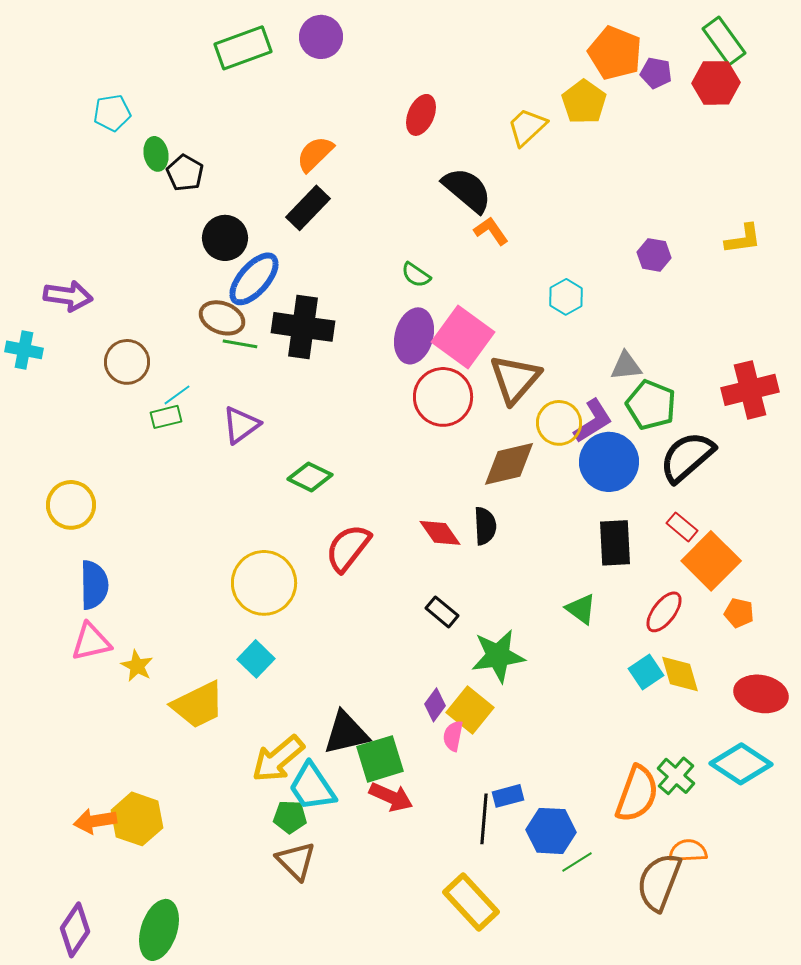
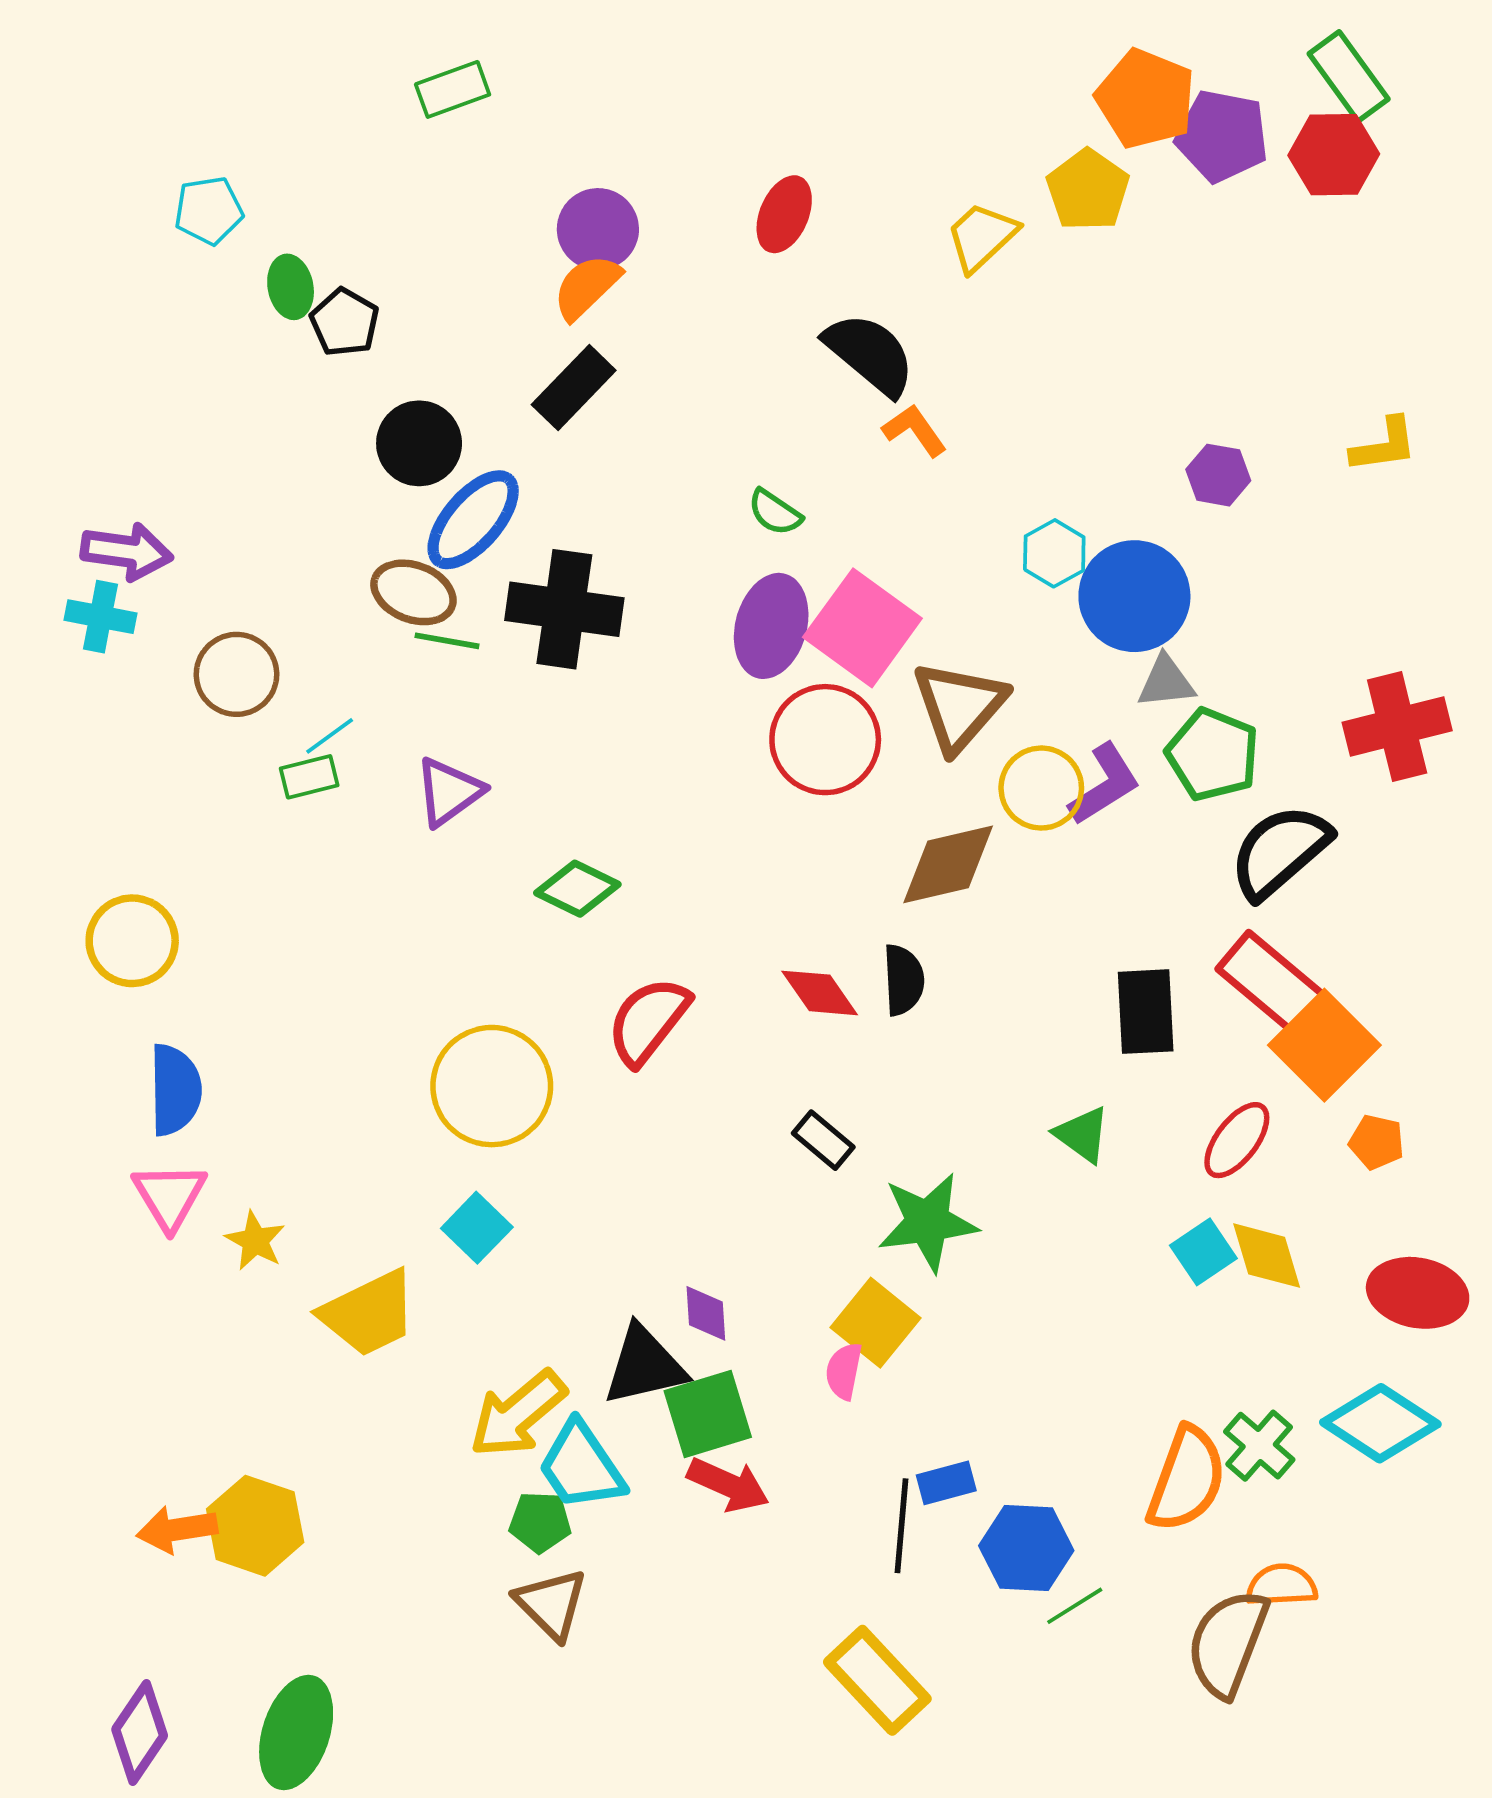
purple circle: (321, 37) -> (598, 229), moved
green rectangle: (243, 48) -> (453, 89), size x0.7
purple pentagon: (656, 73) -> (1222, 136), size x1.6
cyan cross: (24, 350) -> (101, 617), moved
blue circle: (609, 462) -> (1134, 596), moved
red rectangle: (682, 527) -> (1270, 982), size x1.8
pink triangle: (91, 642) -> (169, 1196), turned -48
purple diamond: (435, 705) -> (706, 1313), moved, turned -40

